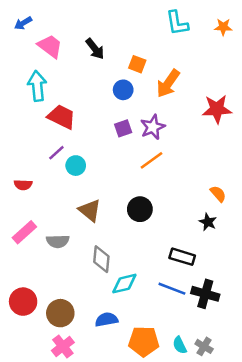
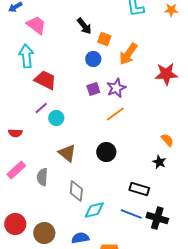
black arrow: (95, 49) -> (84, 26), moved
gray semicircle: (58, 241) -> (42, 177), turned 96

